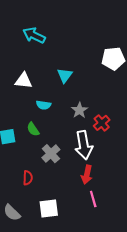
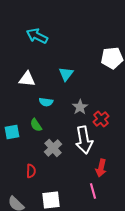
red arrow: (87, 175) -> (101, 168), moved

